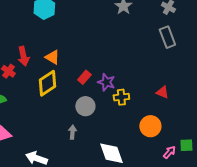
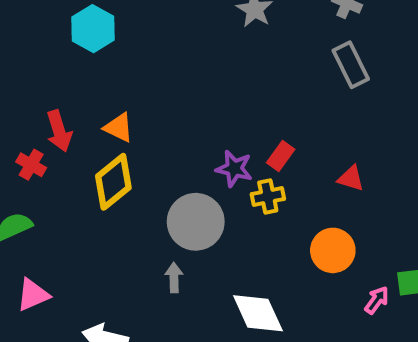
red rectangle: (84, 77) -> (281, 156), moved
gray circle: (85, 106) -> (196, 222), size x1.4

